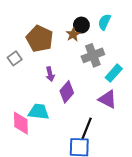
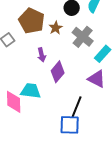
brown star: (73, 34) -> (56, 28), moved
gray cross: (93, 55) -> (83, 37), turned -30

